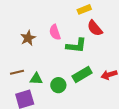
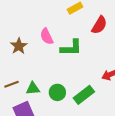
red semicircle: (95, 28) -> (99, 25), moved, turned -102
green rectangle: (82, 74) -> (84, 95), moved

